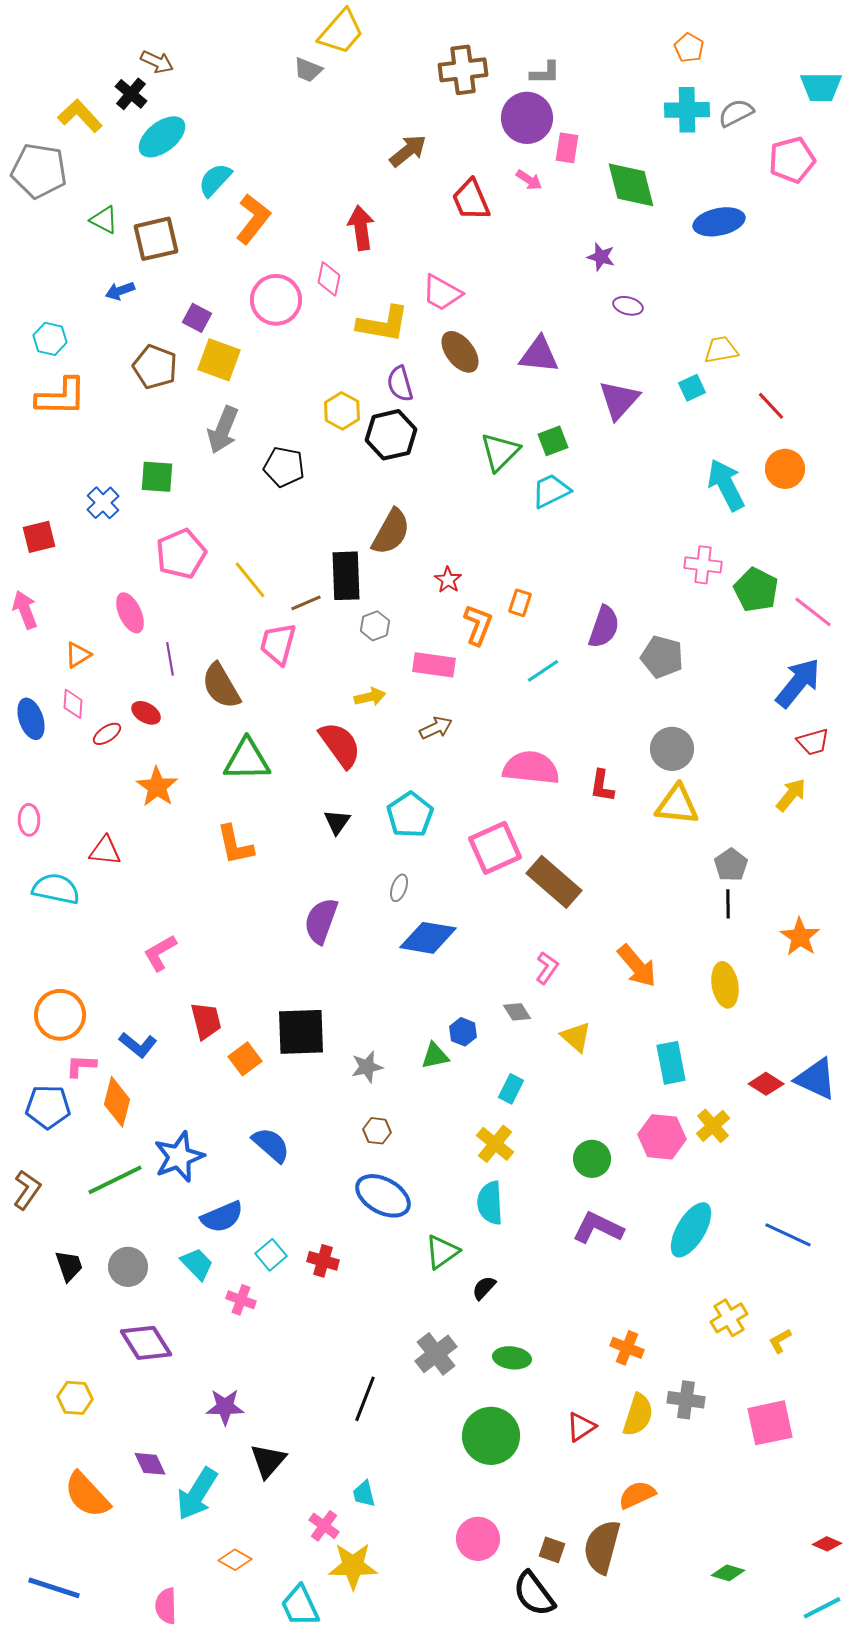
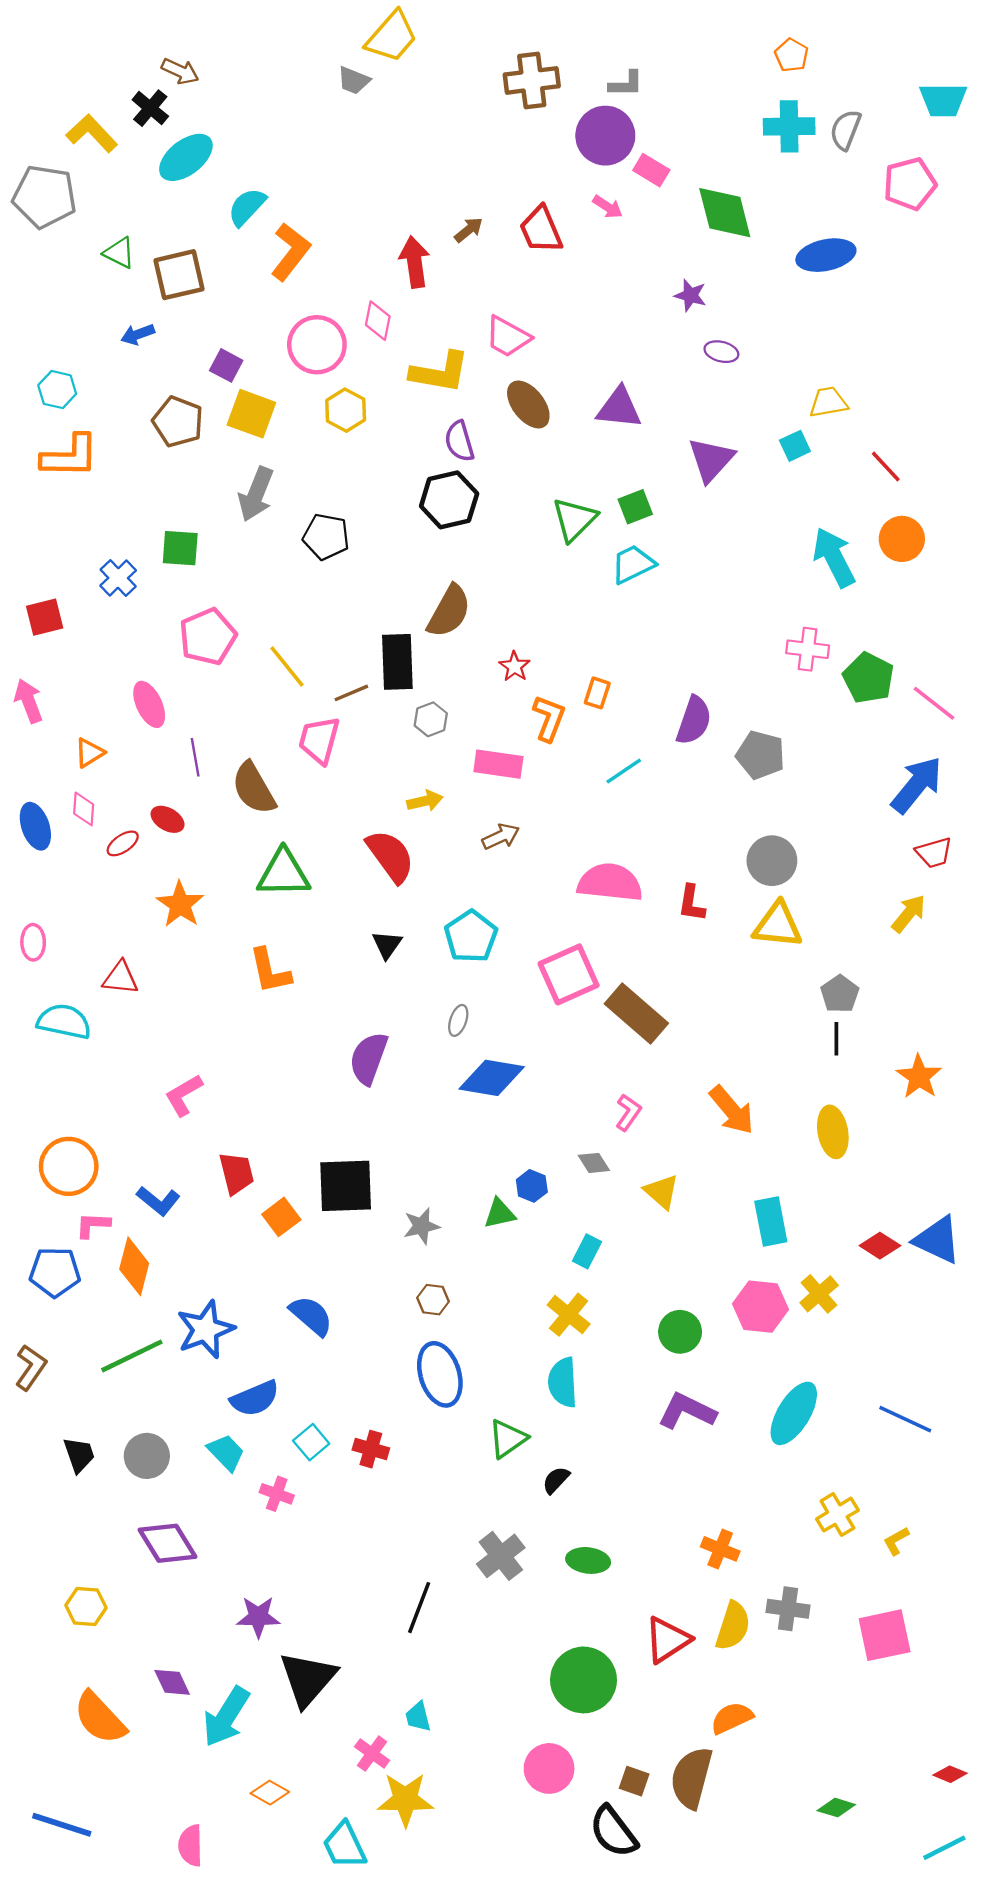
gray semicircle: (736, 113) -> (845, 130), turned -42
pink rectangle: (567, 148) -> (651, 170), turned -68
brown arrow: (408, 151) -> (469, 230), moved, size x0.7
yellow hexagon: (342, 411) -> (346, 410), moved
blue ellipse: (383, 1196) -> (440, 1374), turned 44
red triangle: (581, 1427) -> (667, 1640), size x1.4
green circle: (491, 1436) -> (584, 1680), moved
black triangle: (268, 1461) -> (308, 1679), size x1.4

